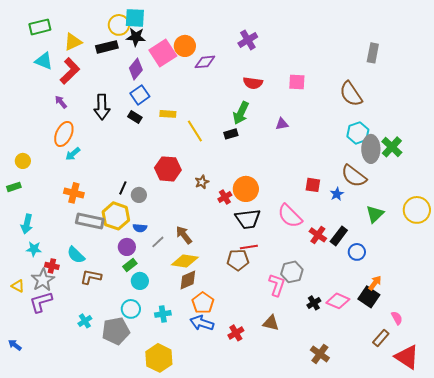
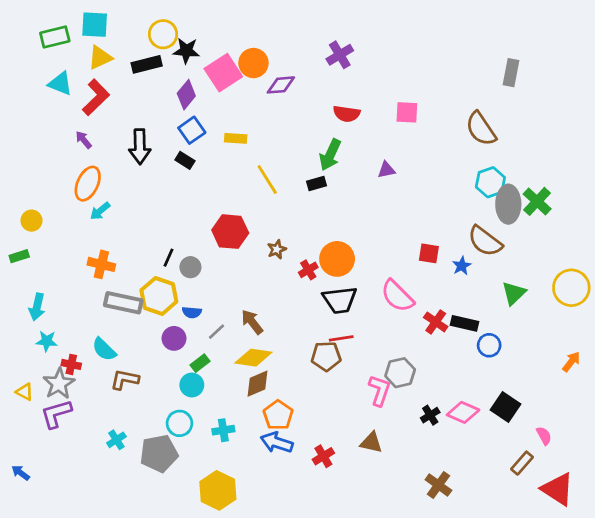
cyan square: (135, 18) -> (95, 25), moved
yellow rectangle: (168, 114) -> (236, 138), moved
black rectangle: (339, 236) -> (464, 323), turned 66
green rectangle: (130, 265) -> (200, 363), moved
orange arrow: (375, 283) -> (571, 362), moved

